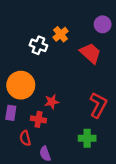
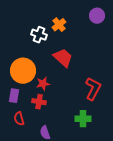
red trapezoid: (90, 53) -> (63, 58), moved
red star: (52, 102) -> (43, 84), moved
red semicircle: (25, 138) -> (19, 119), moved

